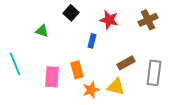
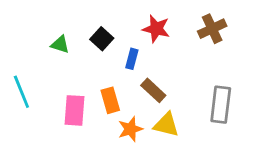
black square: (71, 13) -> (102, 39), moved
brown rectangle: (126, 63) -> (153, 90), moved, turned 72

